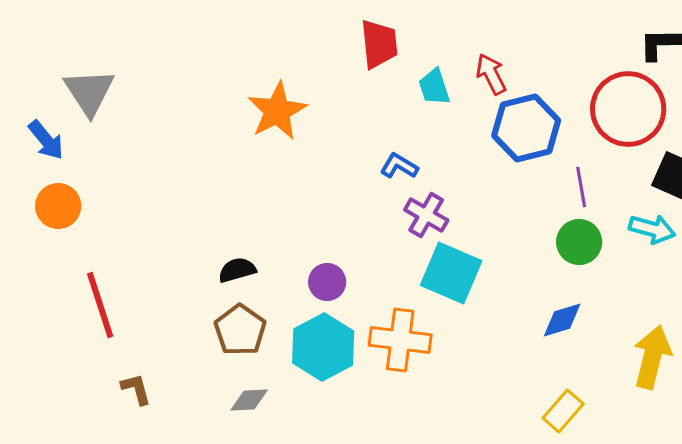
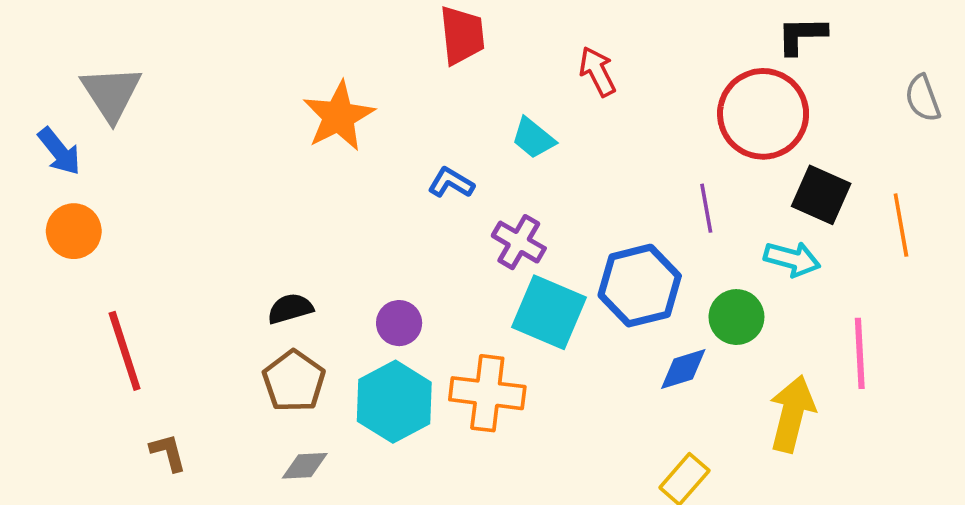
cyan trapezoid: (434, 87) -> (533, 138), moved, turned -33
blue hexagon: (526, 128) -> (640, 286), moved
blue L-shape: (399, 166) -> (451, 183), moved
green circle: (579, 242) -> (736, 317), moved

